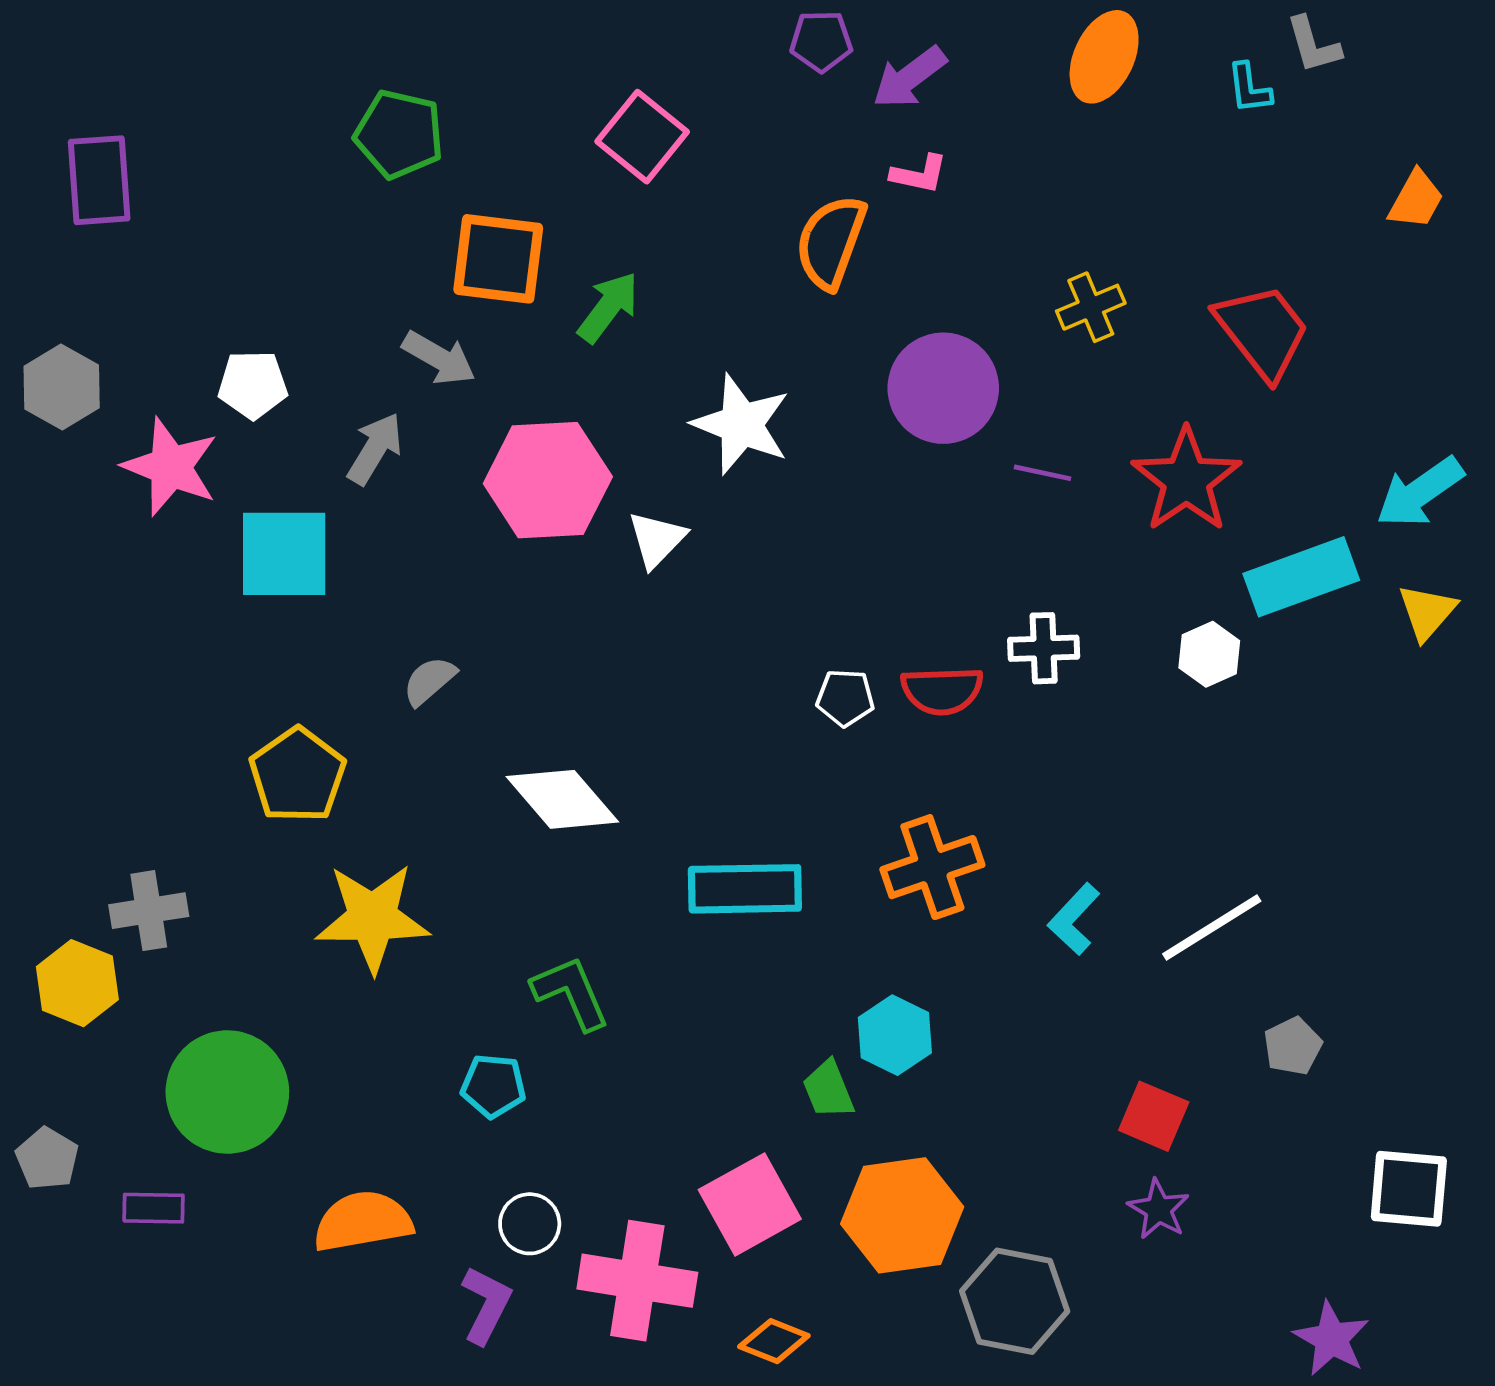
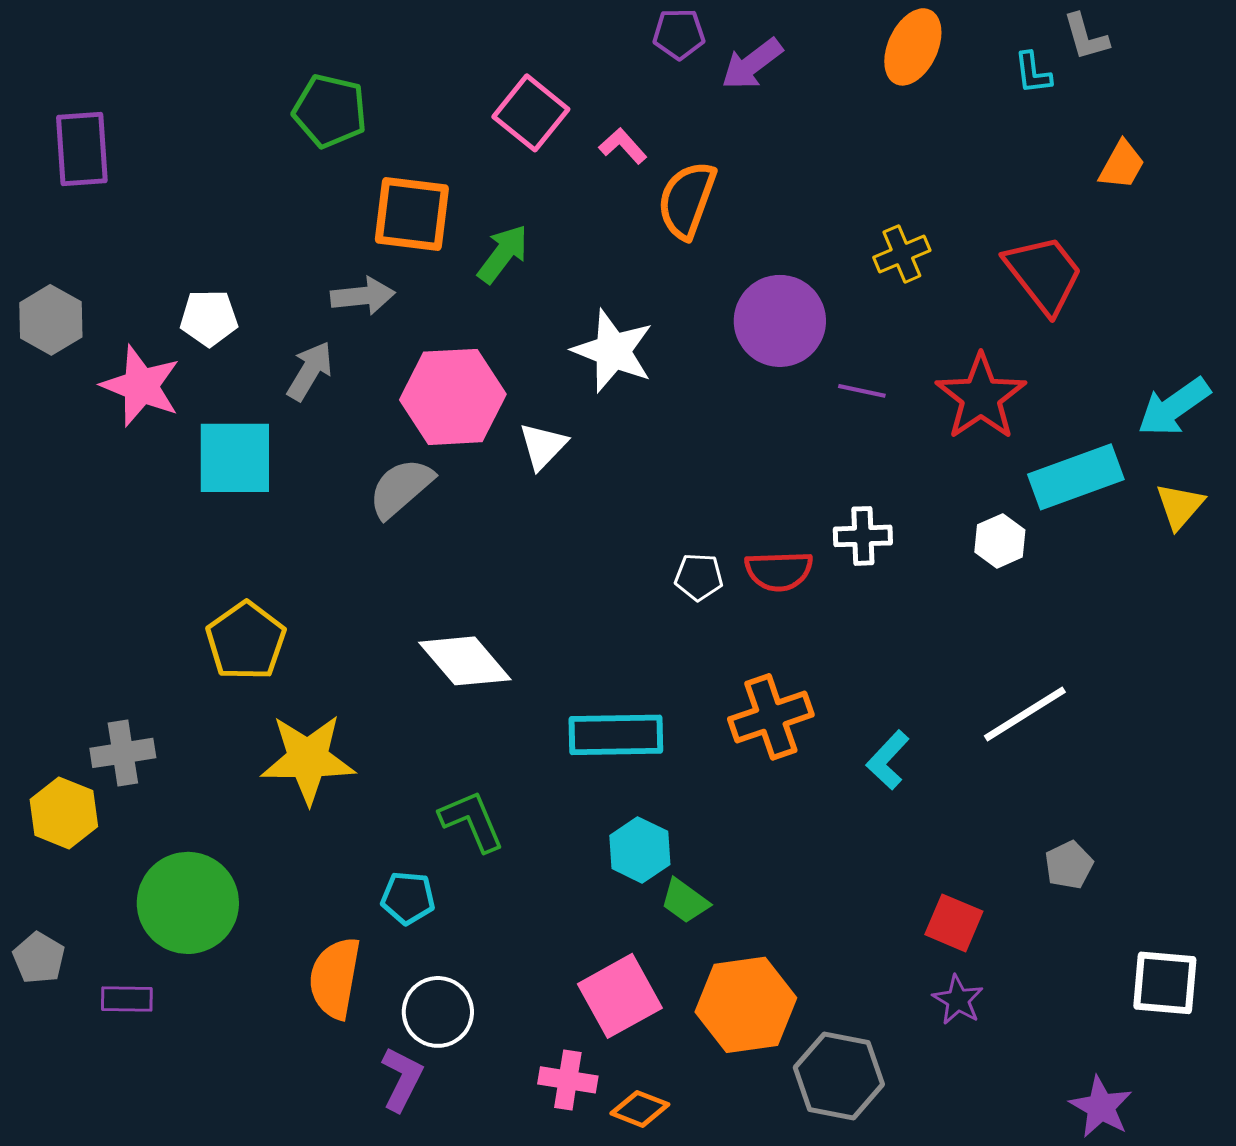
pink L-shape: (919, 174) -> (623, 146), moved, turned -144
orange trapezoid: (1416, 200) -> (1122, 165), moved
gray arrow: (439, 358) -> (363, 296), turned -36
gray semicircle: (429, 681) -> (401, 488), moved, size x1.5
white line: (1212, 928) -> (1025, 714), moved
cyan hexagon: (895, 1035) -> (640, 850), moved
green trapezoid: (828, 1090) -> (685, 901), turned -32
orange semicircle: (363, 1221) -> (335, 978), moved, turned -70
white circle: (530, 1224) -> (438, 1012), size x1.4
pink cross: (637, 1281) -> (568, 1080), moved, size x0.6

